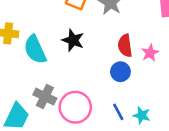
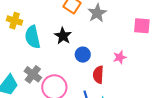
red semicircle: (125, 46) -> (98, 75), moved
blue circle: (120, 72) -> (83, 55), moved

